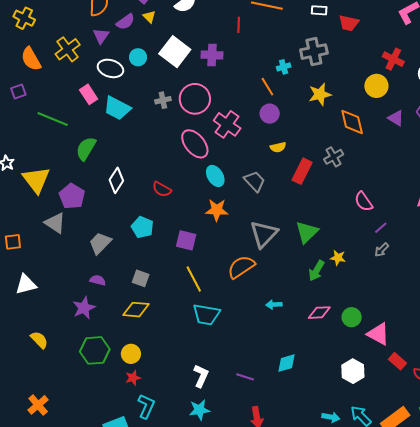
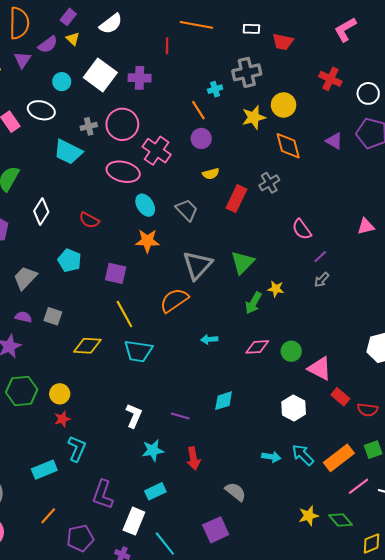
white ellipse: (110, 68) -> (41, 110), moved
yellow circle: (376, 86) -> (284, 105), moved
cyan trapezoid: (117, 108) -> (68, 152), moved
pink ellipse: (195, 144) -> (123, 172), turned -36
gray square: (141, 278) -> (53, 316), moved
yellow diamond: (136, 310) -> (87, 346), moved
cyan star: (199, 410) -> (153, 450), moved

